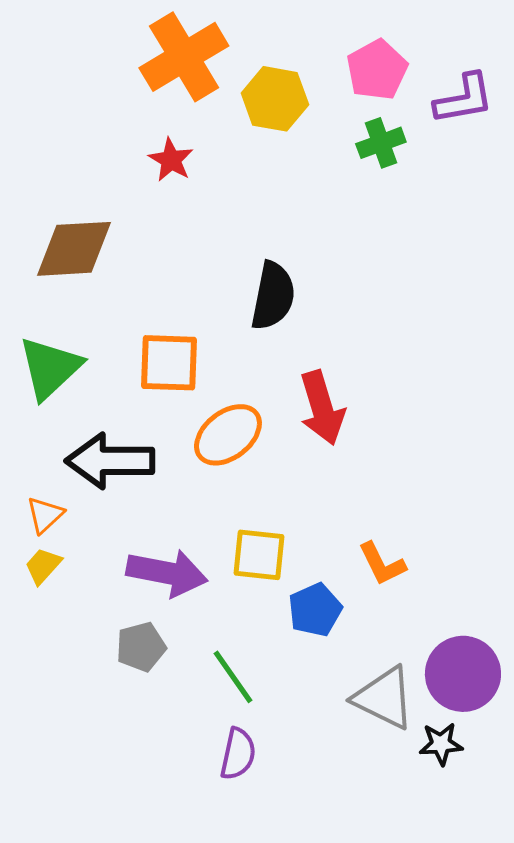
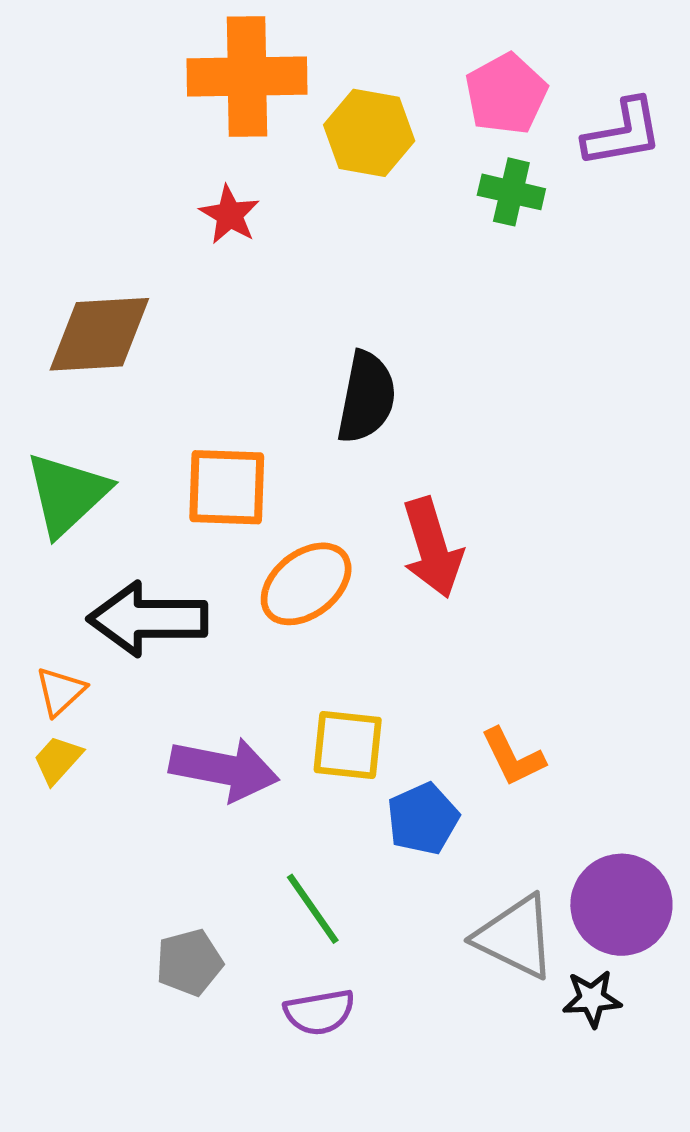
orange cross: (184, 57) -> (247, 77), turned 30
green cross: (381, 143) -> (511, 192), turned 33
gray pentagon: (141, 647) -> (189, 962), moved
purple semicircle: (238, 754) -> (319, 1012), turned 68

